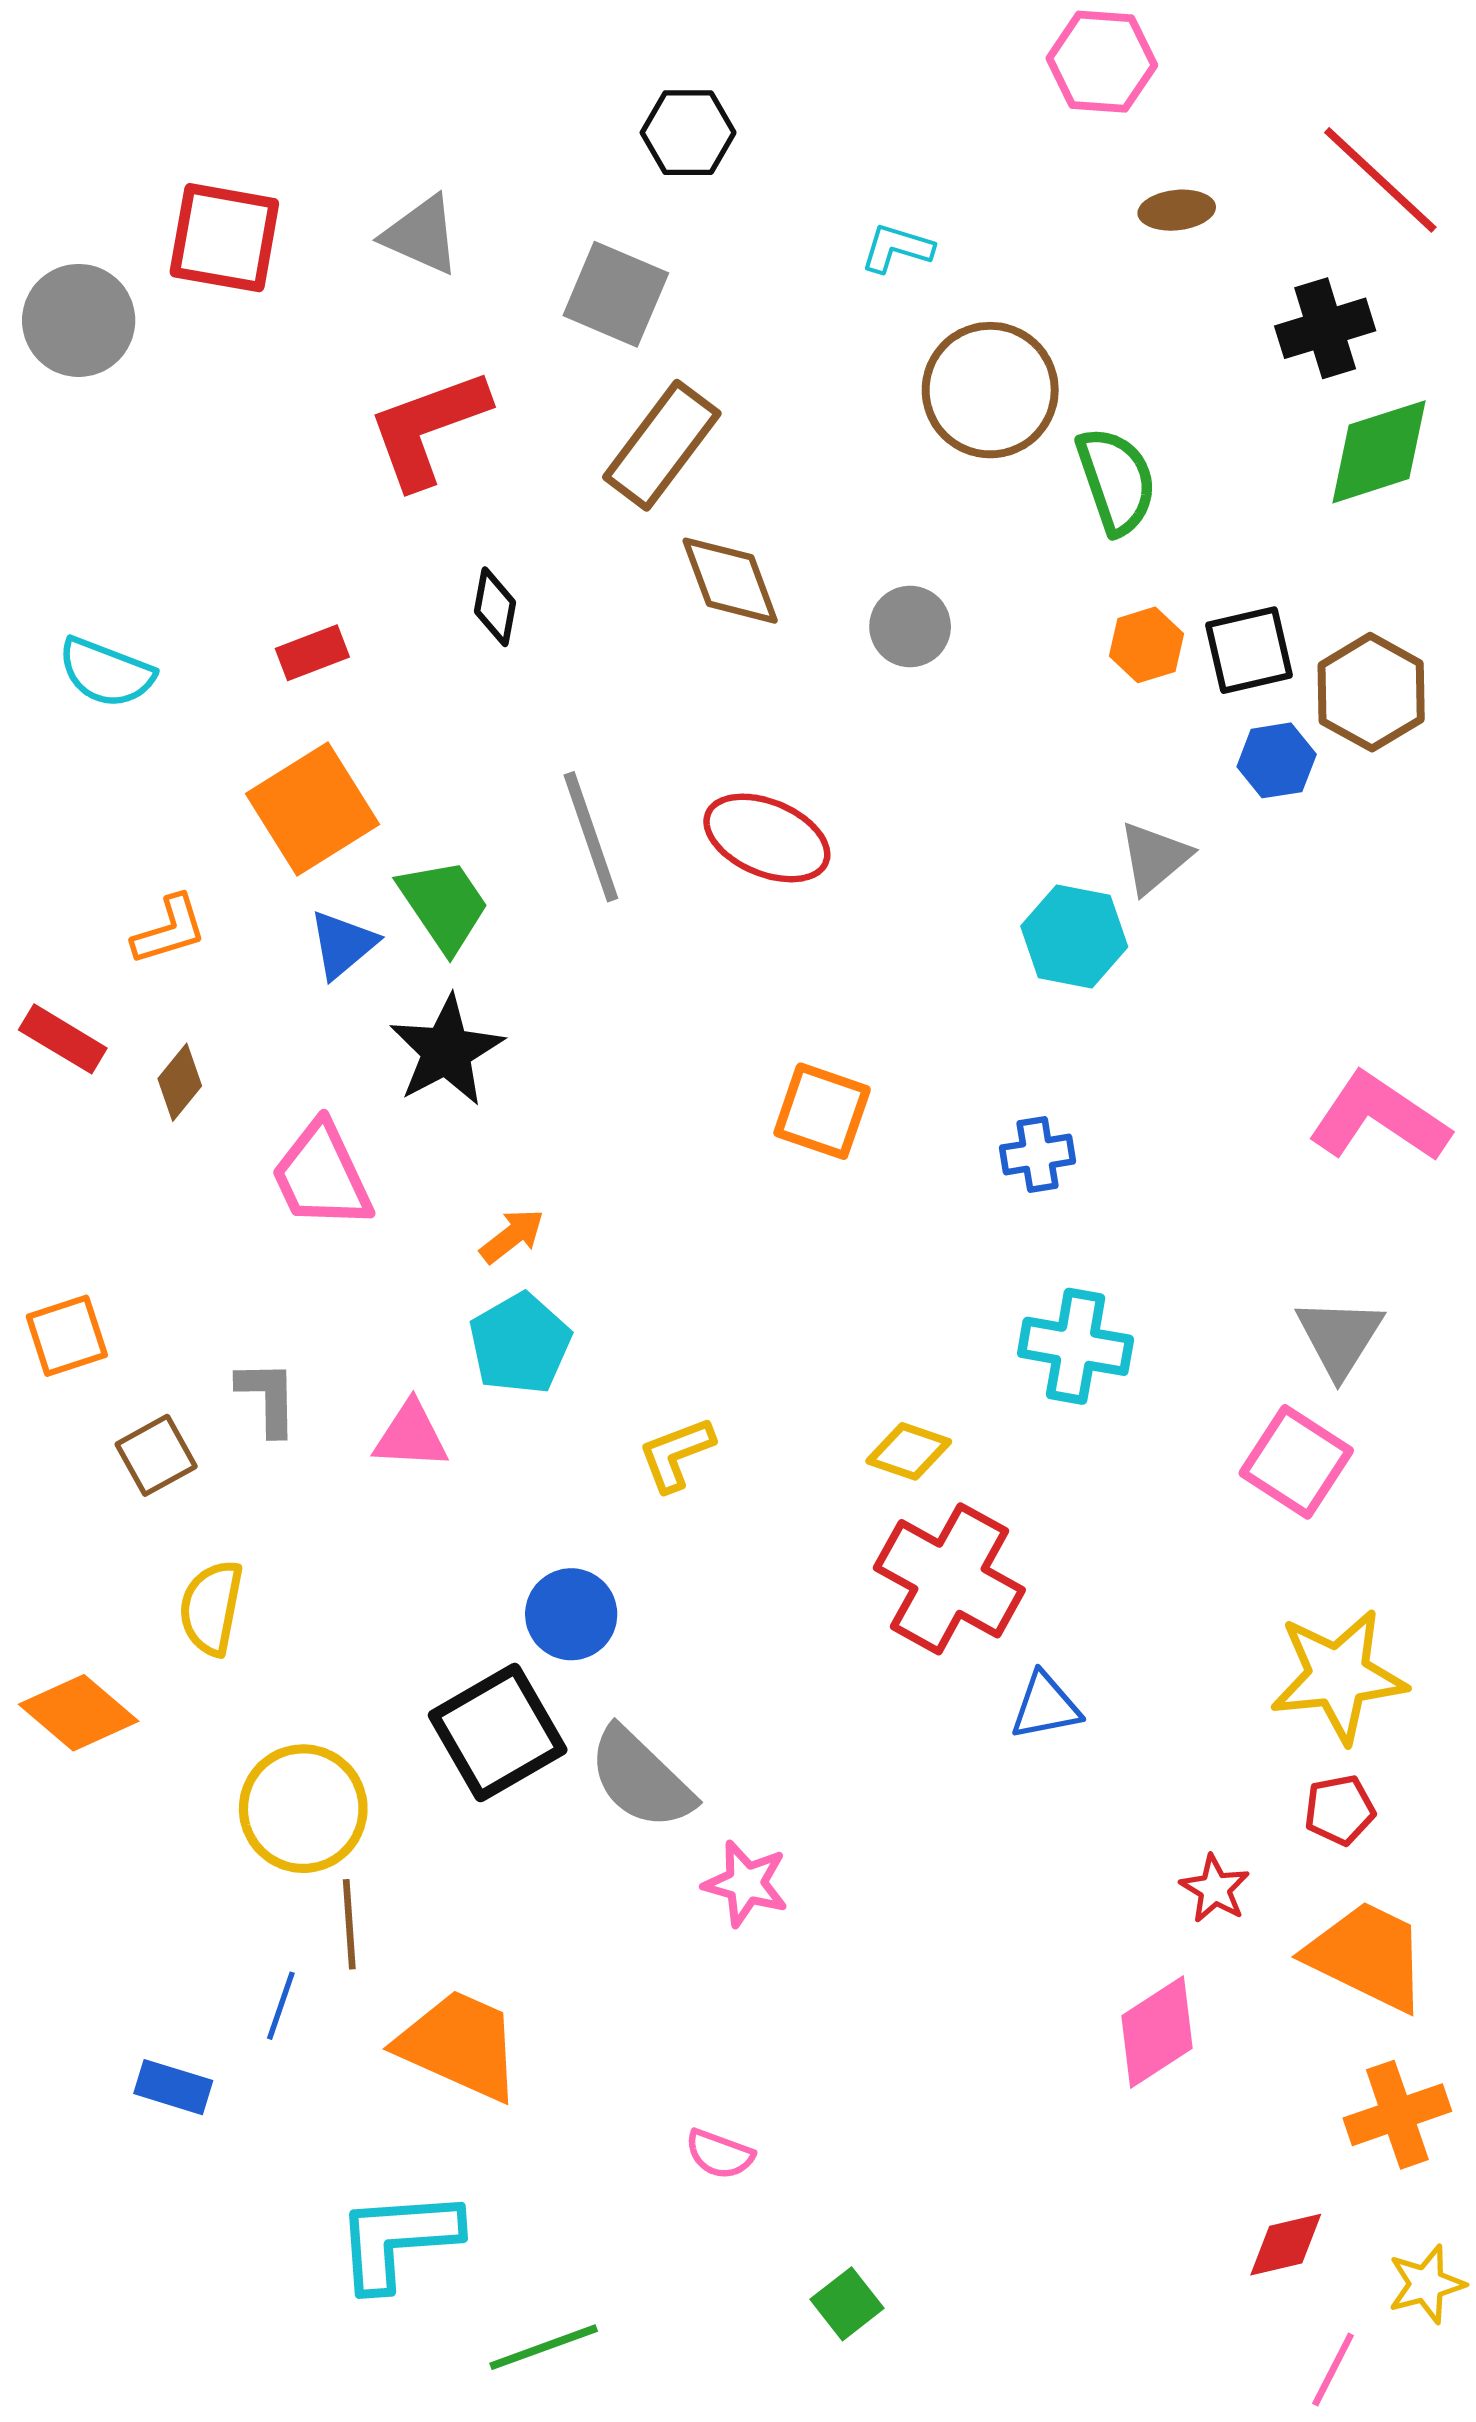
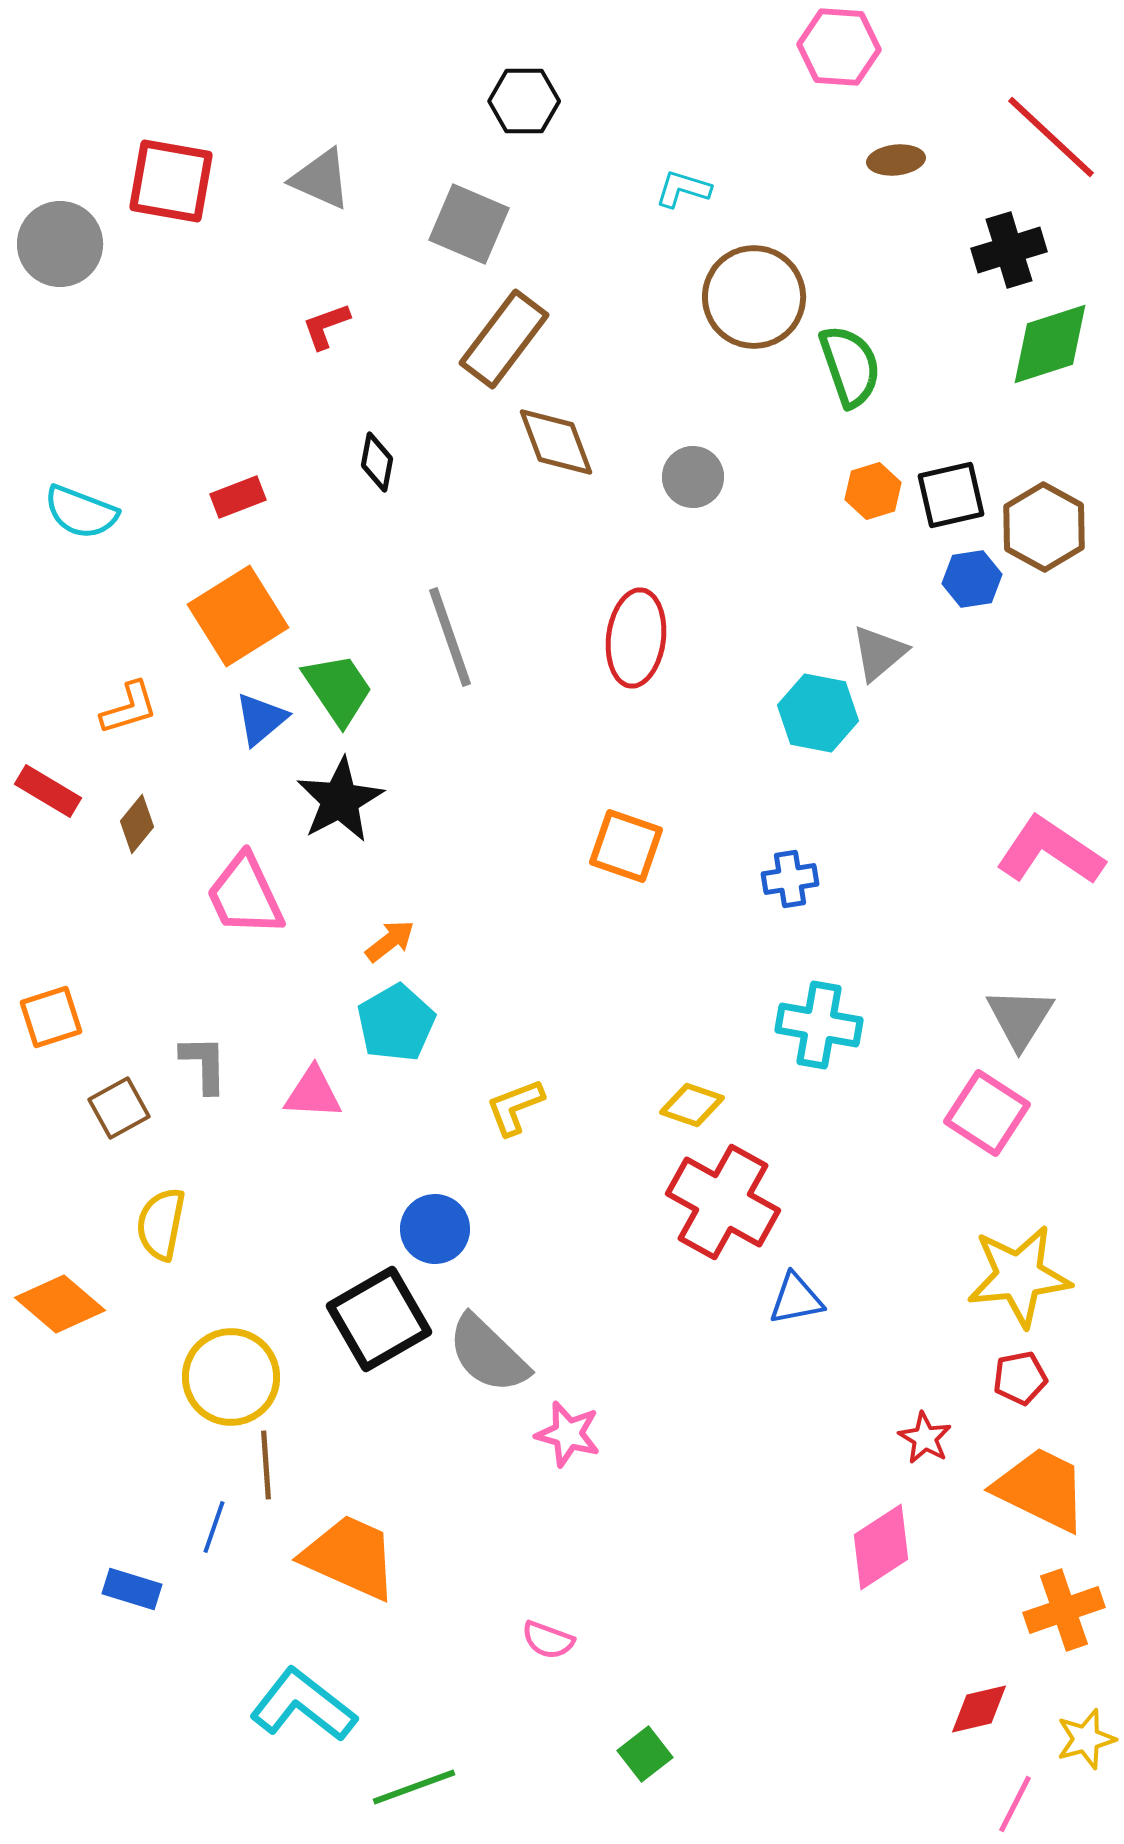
red L-shape: (428, 428) -> (326, 326), size x0.5
red ellipse: (767, 838) -> (636, 638), moved, turned 74
cyan L-shape: (398, 2239) -> (303, 1705), turned 42

